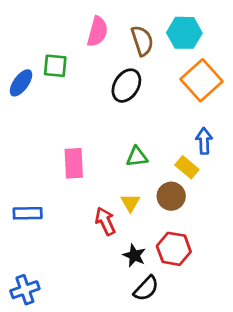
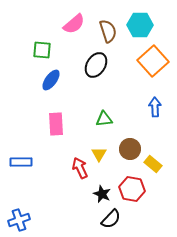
pink semicircle: (97, 32) -> (74, 24), turned 35
blue ellipse: (21, 83) -> (51, 80), moved
yellow rectangle: (187, 167) -> (153, 164), moved

